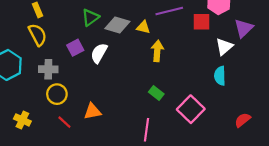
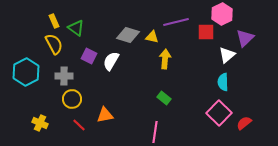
green triangle: (90, 17) -> (76, 28), moved, turned -48
purple square: (75, 48) -> (89, 56), turned -35
pink square: (191, 109) -> (219, 113), moved

